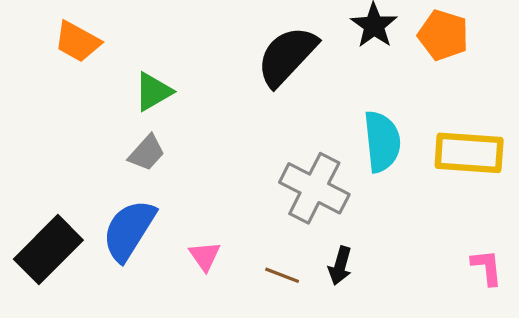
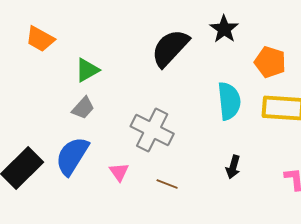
orange pentagon: (443, 35) -> (270, 62), moved
gray cross: (314, 188) -> (152, 130), moved
black arrow: (340, 266) -> (233, 167), moved

